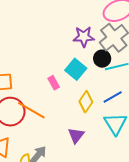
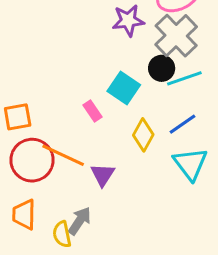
purple star: (84, 37) -> (128, 20), moved
purple triangle: (76, 135) -> (103, 175), moved

